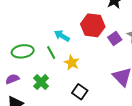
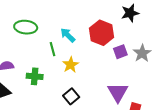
green ellipse: (23, 51) -> (26, 27), moved
green cross: (41, 82) -> (35, 76), turned 35

